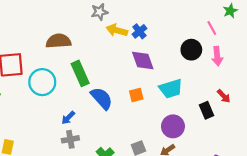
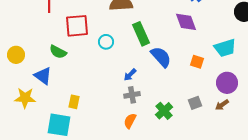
purple diamond: (143, 60) -> (186, 22), moved
cyan circle: (42, 82) -> (106, 42), size x0.6
orange square: (136, 95) -> (197, 62), moved, turned 32

